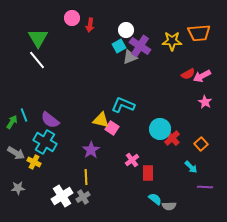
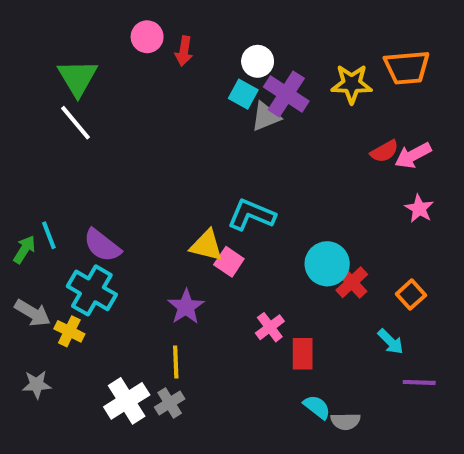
cyan square: (119, 46) -> (243, 94), turned -32

